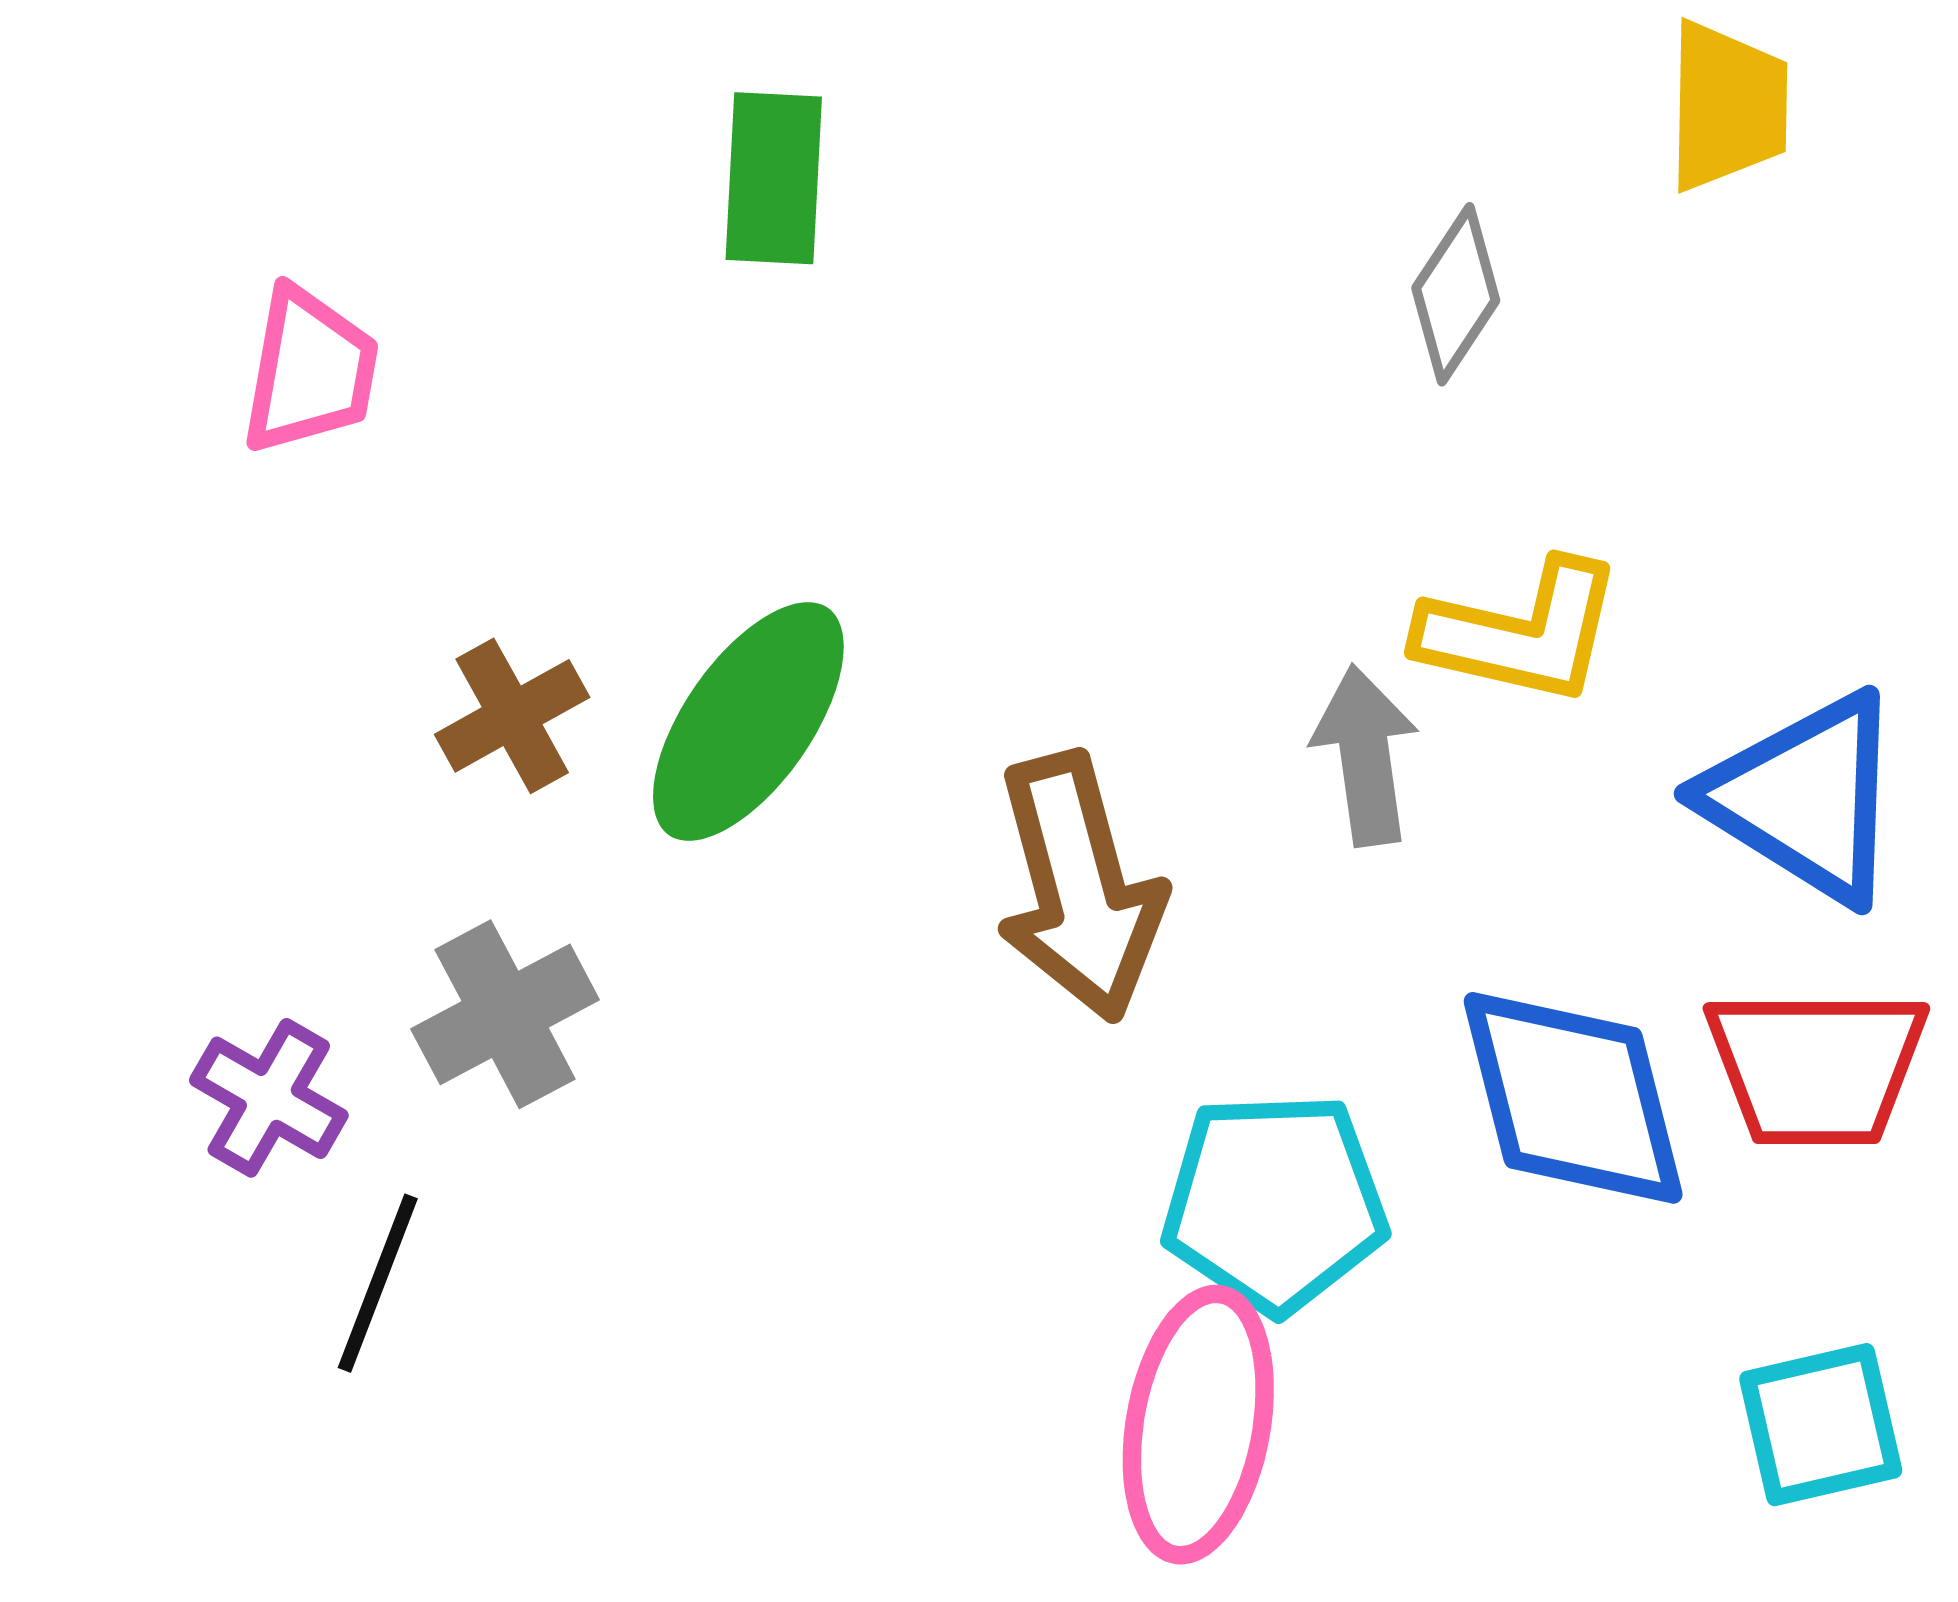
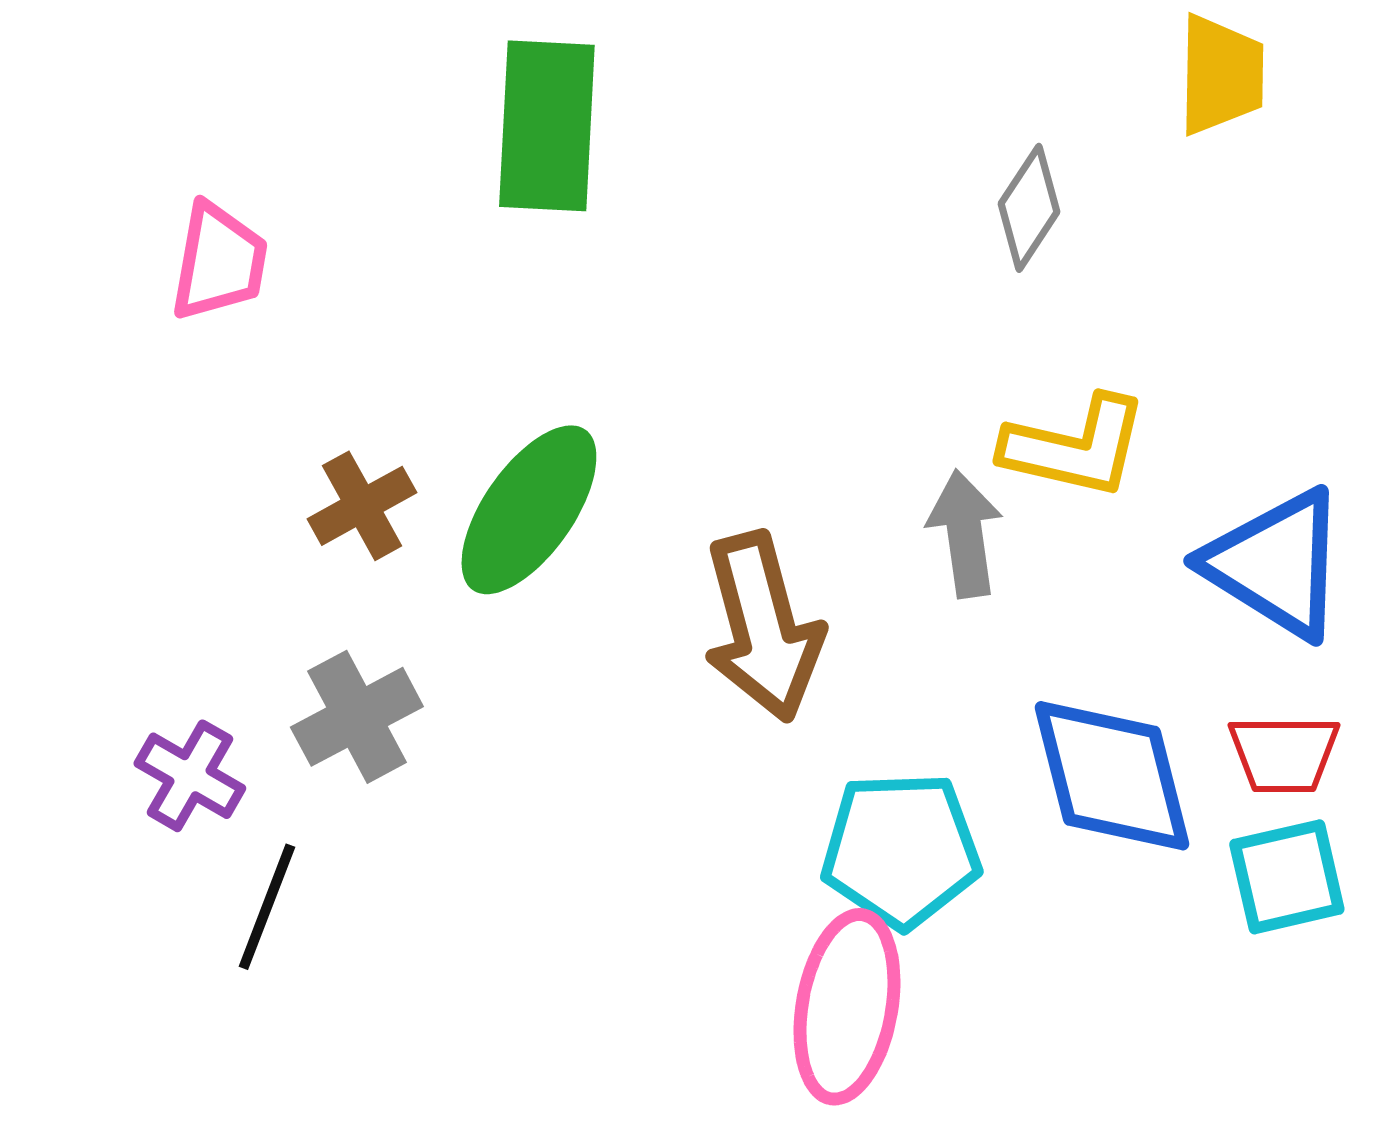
green rectangle: (774, 178) -> (547, 126), size x1.4
red trapezoid: (1816, 1067) -> (1284, 754), size x0.7
cyan square: (1821, 1425) -> (1287, 877), moved

